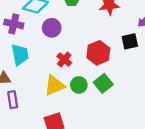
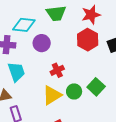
red hexagon: (98, 53) -> (88, 40), moved
red cross: (64, 60) -> (57, 70), turned 32

